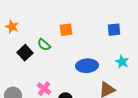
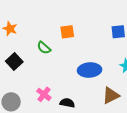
black square: (25, 53) -> (14, 62), moved

